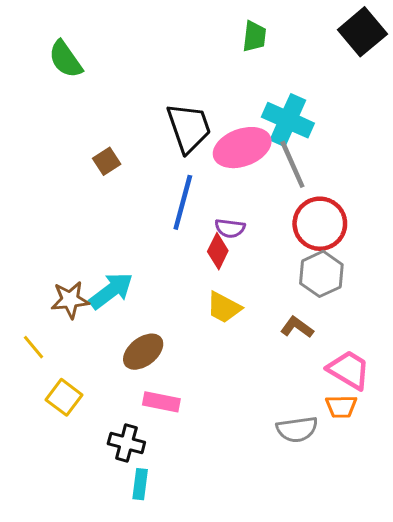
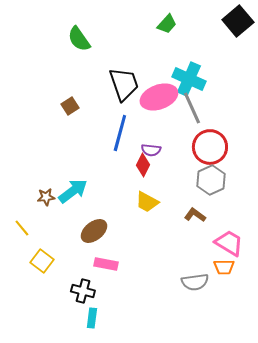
green trapezoid: (254, 36) -> (167, 24), turned 35
green semicircle: (65, 59) -> (79, 39), moved
brown star: (70, 300) -> (46, 197), size x0.7

